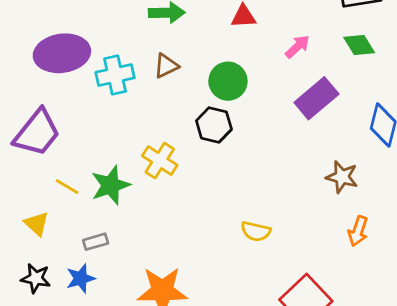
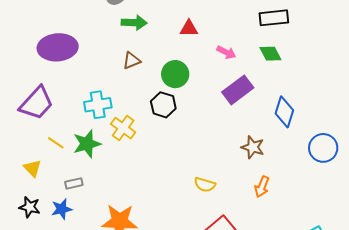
pink arrow: (297, 47) -> (226, 52), turned 66
cyan cross: (115, 75) -> (98, 105), moved
yellow semicircle: (256, 231) -> (205, 185), moved

